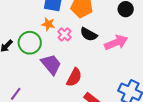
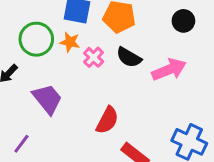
green circle: (30, 43) -> (36, 39), moved
purple trapezoid: (51, 64) -> (47, 99), moved

